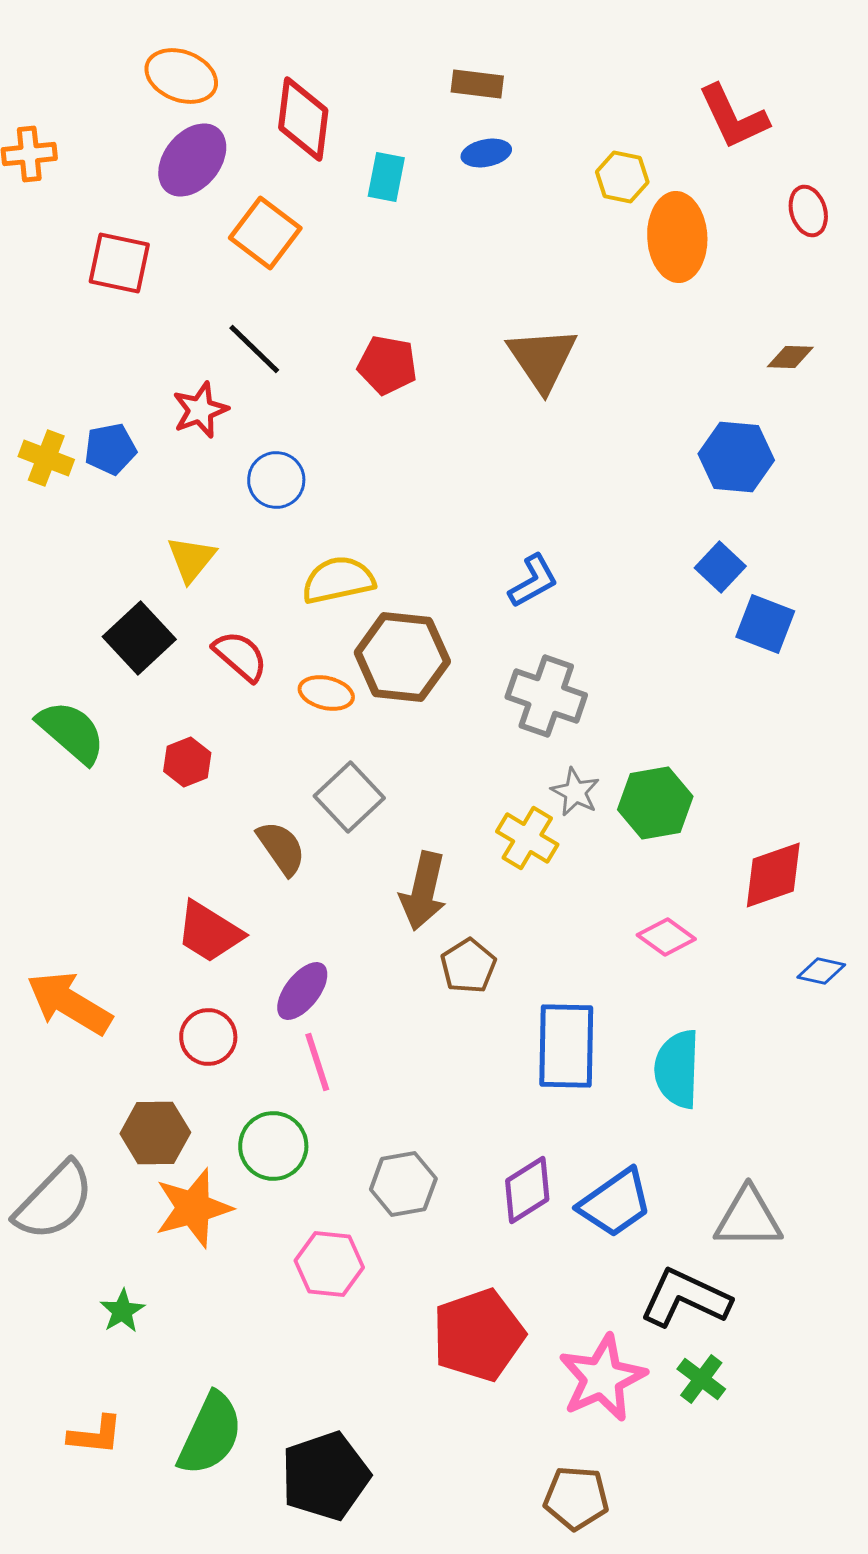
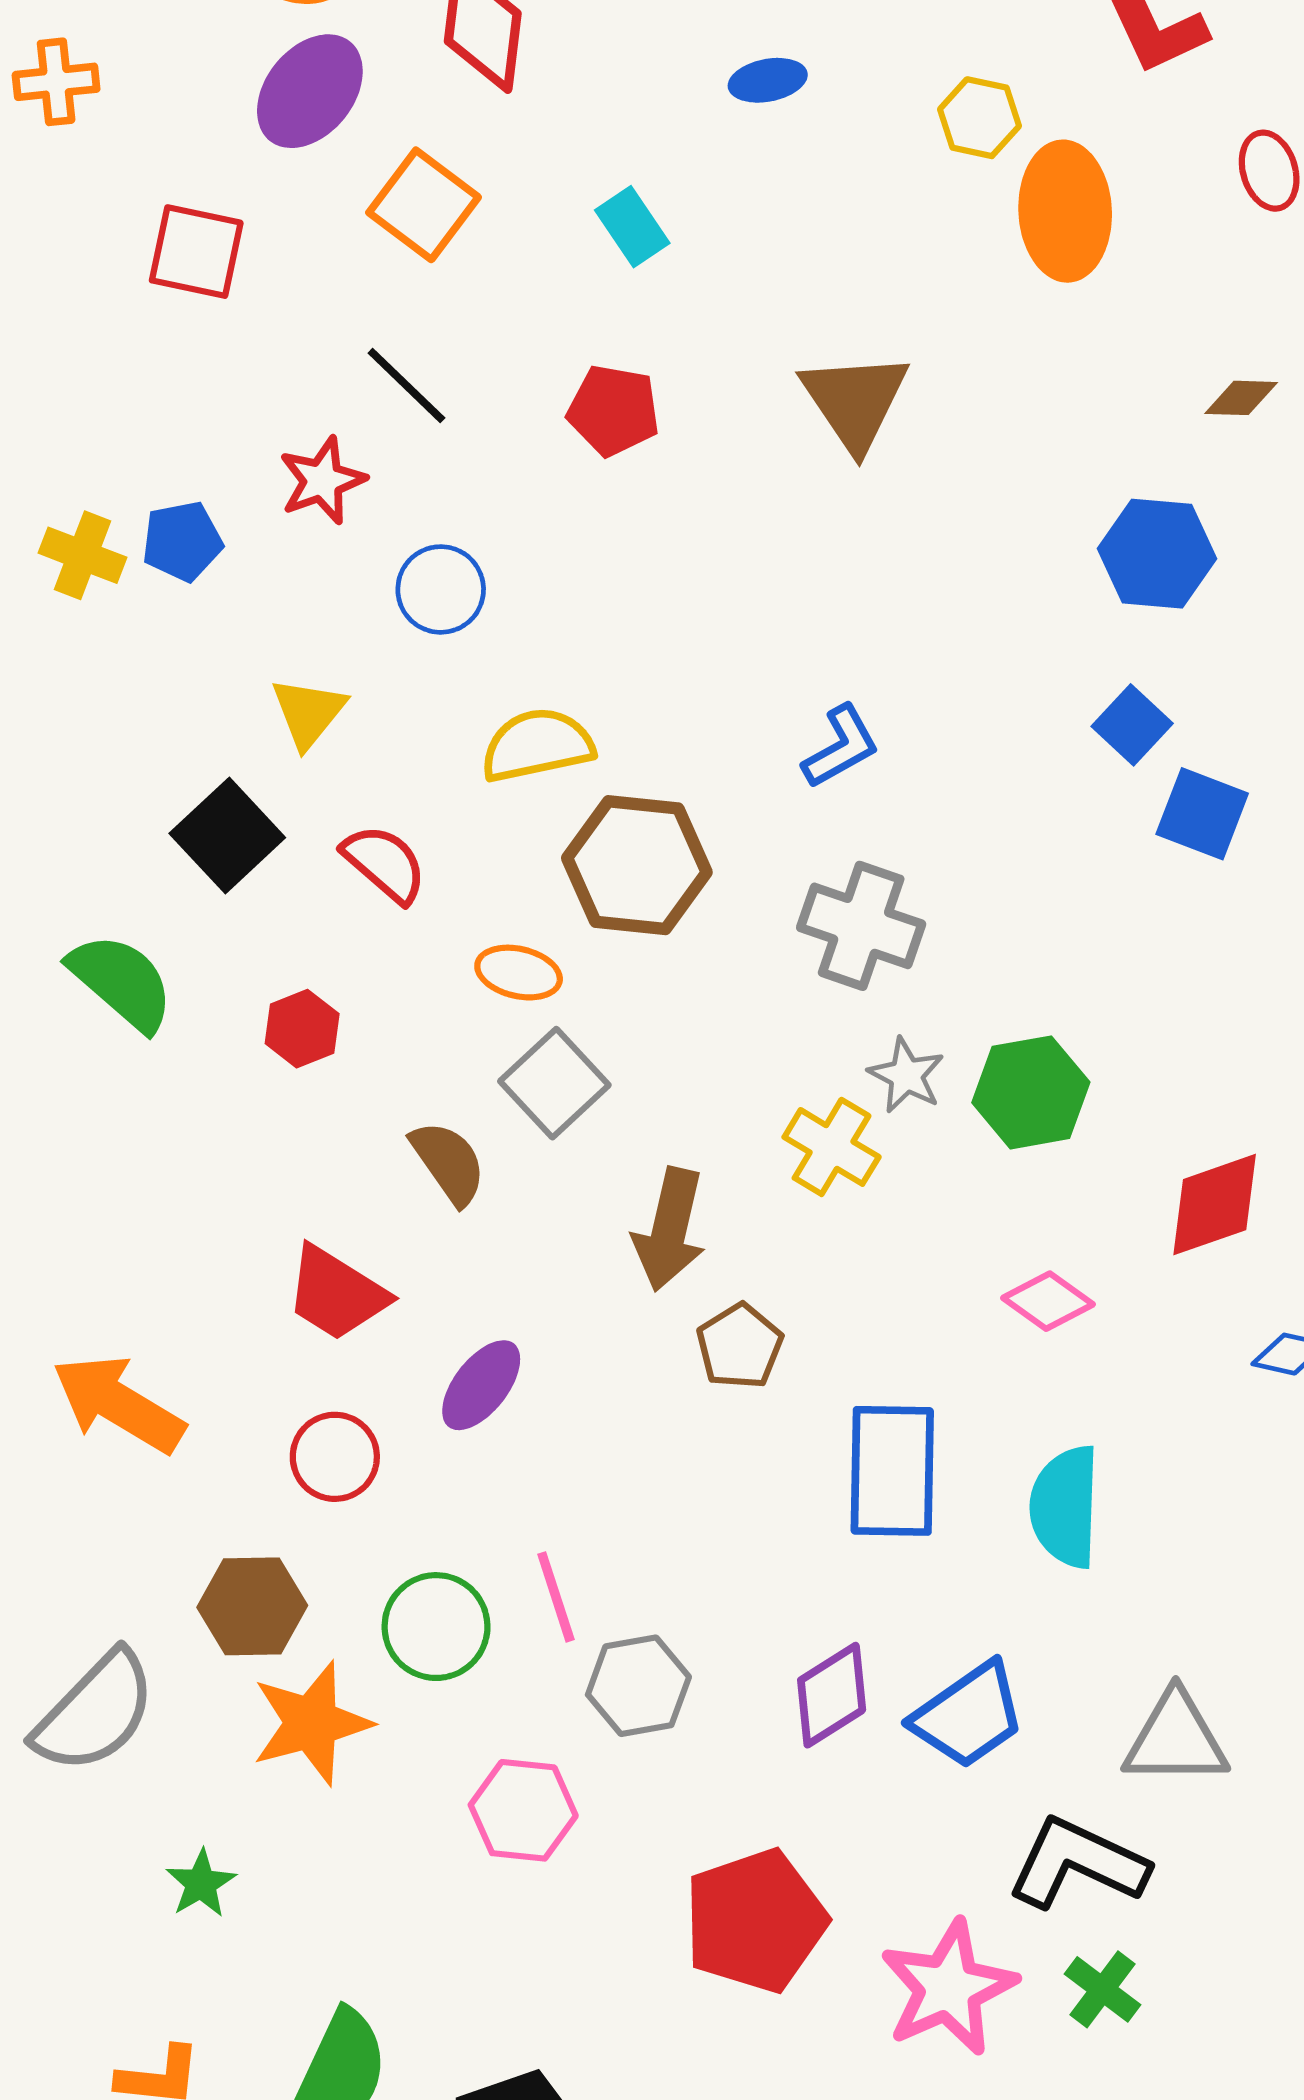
cyan rectangle: (386, 177) -> (632, 227), moved, turned -45
orange ellipse: (326, 693) -> (519, 973), moved
pink line: (317, 1062) -> (556, 1597), moved

